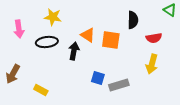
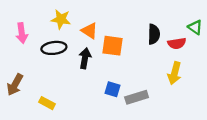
green triangle: (170, 10) -> (195, 27), moved
black semicircle: (133, 20) -> (154, 34), moved
orange triangle: (88, 35) -> (90, 31), moved
orange square: (111, 40) -> (112, 46), moved

